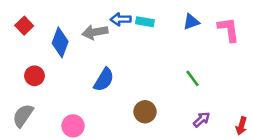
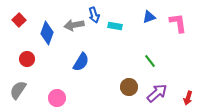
blue arrow: (121, 19) -> (94, 15), turned -105
cyan rectangle: (145, 22) -> (115, 26), moved
brown circle: (145, 112) -> (129, 87), moved
purple arrow: (202, 119) -> (157, 93), size x1.5

